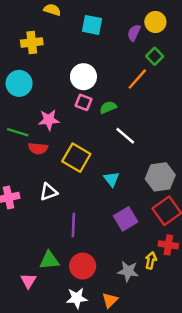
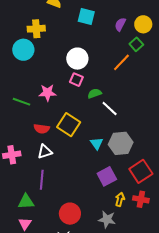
yellow circle: (155, 22) -> (143, 24), moved
cyan circle: (19, 83) -> (23, 50), moved
green semicircle: (108, 107) -> (95, 93), moved
red semicircle: (38, 148) -> (42, 129), moved
gray hexagon: (160, 177) -> (121, 143), moved
purple line: (73, 225) -> (42, 180), moved
green triangle: (49, 260) -> (26, 202), moved
yellow arrow: (151, 260) -> (120, 199), moved

